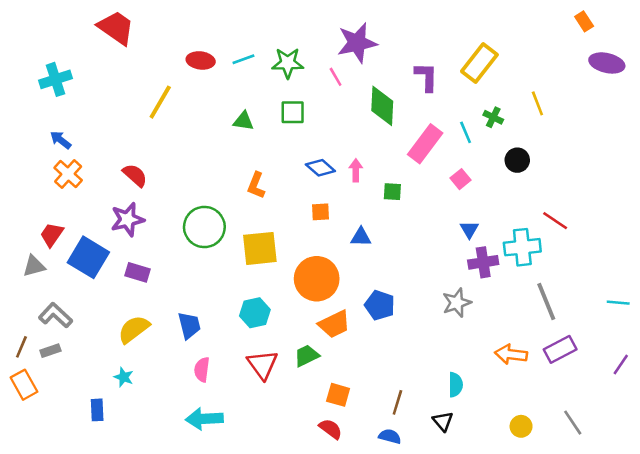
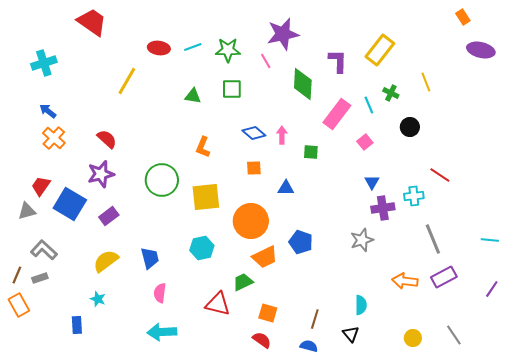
cyan cross: (522, 247) -> (414, 196), size x0.7
purple rectangle: (138, 272) -> (109, 216), turned -54
red triangle: (262, 365) -> (218, 304), moved, turned -40

